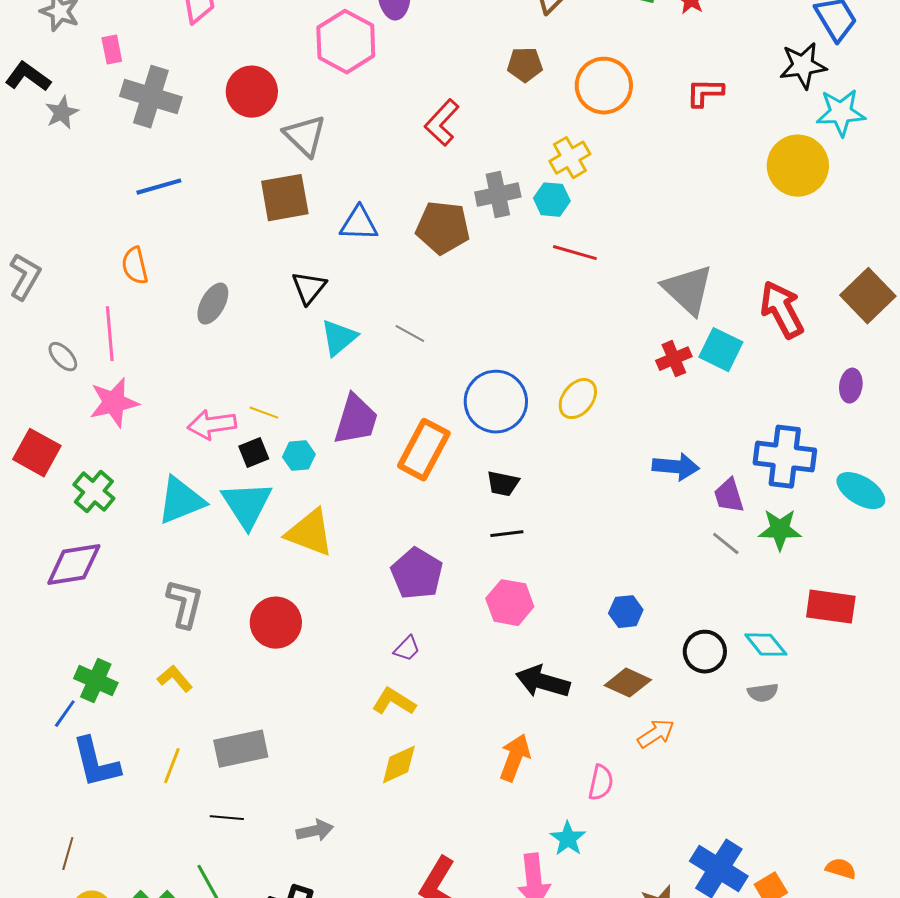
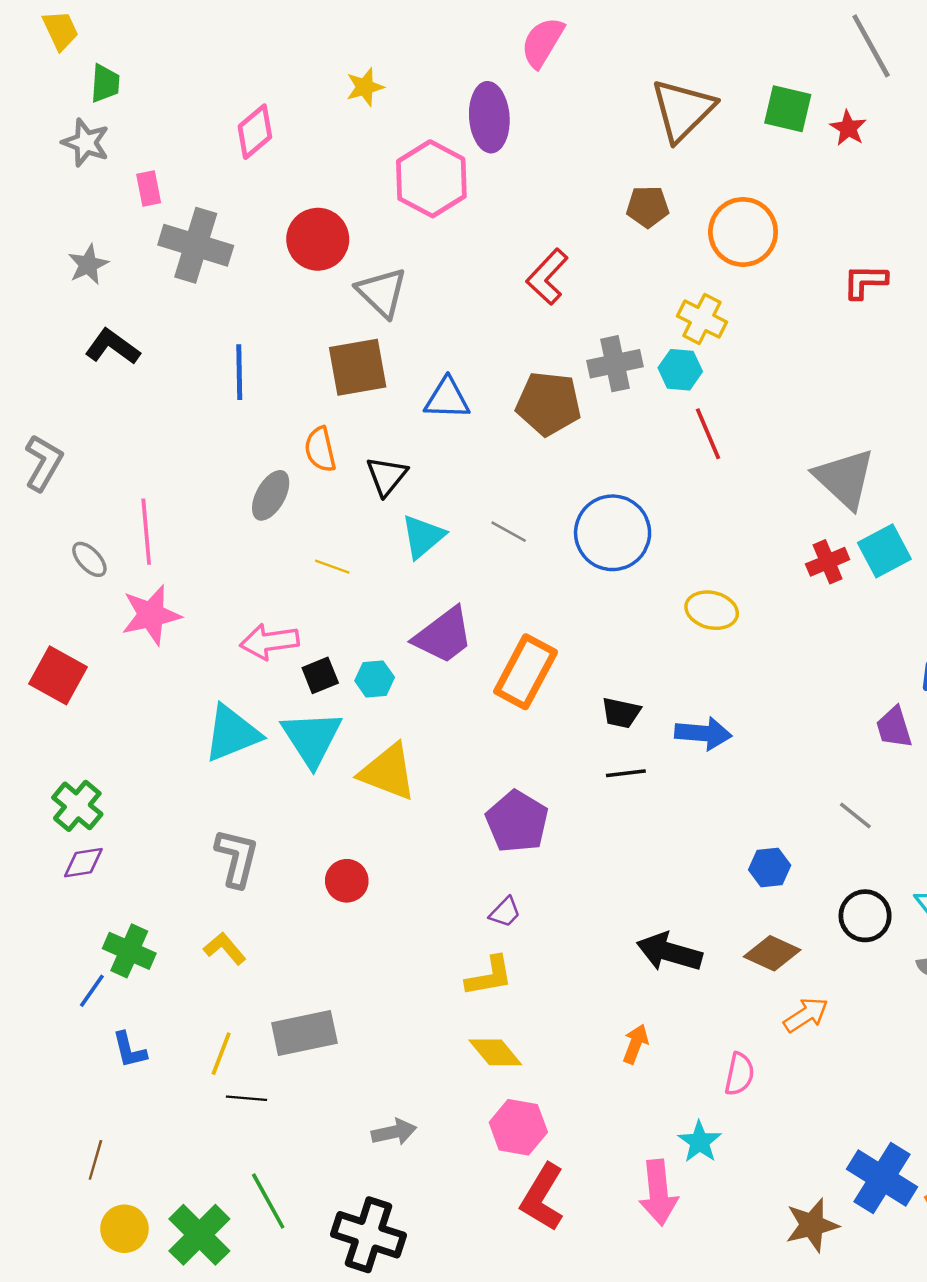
black L-shape: (28, 77) -> (112, 347), moved
red L-shape: (705, 93) -> (865, 282), moved
yellow cross: (570, 158) -> (702, 319), turned -33
blue line: (159, 187) -> (239, 372), moved, turned -75
red line: (575, 253) -> (708, 434), turned 51
orange semicircle: (135, 266) -> (320, 449), moved
cyan square: (721, 350) -> (884, 551), turned 36
yellow ellipse: (578, 399) -> (712, 610), turned 66
blue circle: (496, 402) -> (613, 533), moved
yellow line: (264, 413) -> (332, 567), moved
purple trapezoid: (356, 420) -> (443, 636), turned 36
blue arrow: (676, 467) -> (703, 733), moved
green cross: (94, 492) -> (77, 806), moved
gray line: (726, 544) -> (855, 816), moved
purple diamond: (74, 565) -> (83, 863), moved, size x0.6
pink hexagon: (510, 603) -> (518, 1127), moved
red circle: (276, 623) -> (347, 881), size x0.7
yellow L-shape: (394, 702) -> (489, 976), turned 138
orange arrow: (515, 758) -> (636, 1044), size x0.7
blue L-shape: (96, 763) -> (129, 1050), size x0.6
yellow diamond: (399, 765) -> (495, 1052), turned 75
black line: (227, 818) -> (246, 1098), moved

